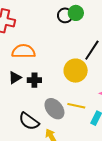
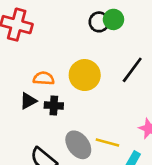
orange semicircle: (23, 51) -> (44, 78), moved, size x0.7
yellow circle: (76, 71) -> (85, 75), moved

